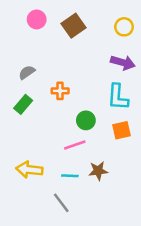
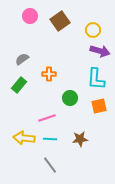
yellow circle: (124, 27) -> (93, 30), moved
pink line: (75, 145) -> (47, 118), moved
cyan line: (70, 176) -> (50, 139), moved

